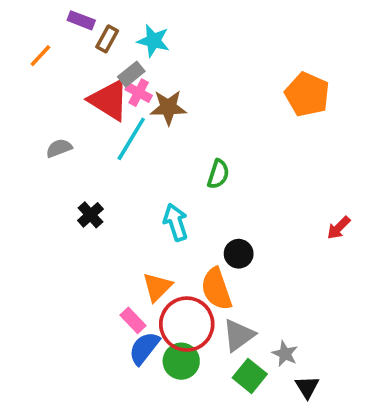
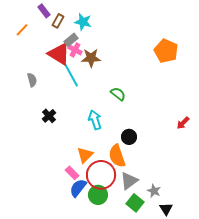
purple rectangle: (81, 20) -> (44, 11), turned 32
cyan line: (131, 139) -> (71, 75), turned -60
gray semicircle: (59, 148) -> (32, 80), turned 96
green semicircle: (218, 174) -> (118, 94), turned -70

